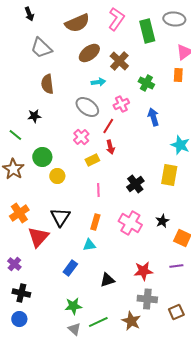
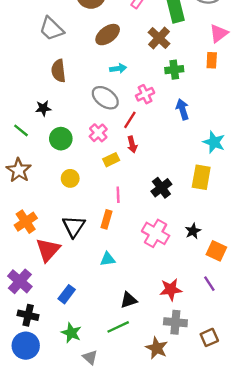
brown cross: (119, 61) -> (159, 38), moved
green cross: (146, 83) -> (174, 70), turned -35
green circle: (42, 157) -> (61, 139), moved
orange rectangle: (95, 222) -> (106, 219), moved
purple cross: (14, 264) -> (20, 281), size x1.5
purple line: (176, 266) -> (209, 284), turned 64
blue rectangle: (70, 268) -> (67, 294), moved
green star: (73, 306) -> (71, 333), moved, turned 30
blue circle: (19, 319) -> (26, 346), size x1.5
green line: (98, 322) -> (118, 327), moved

